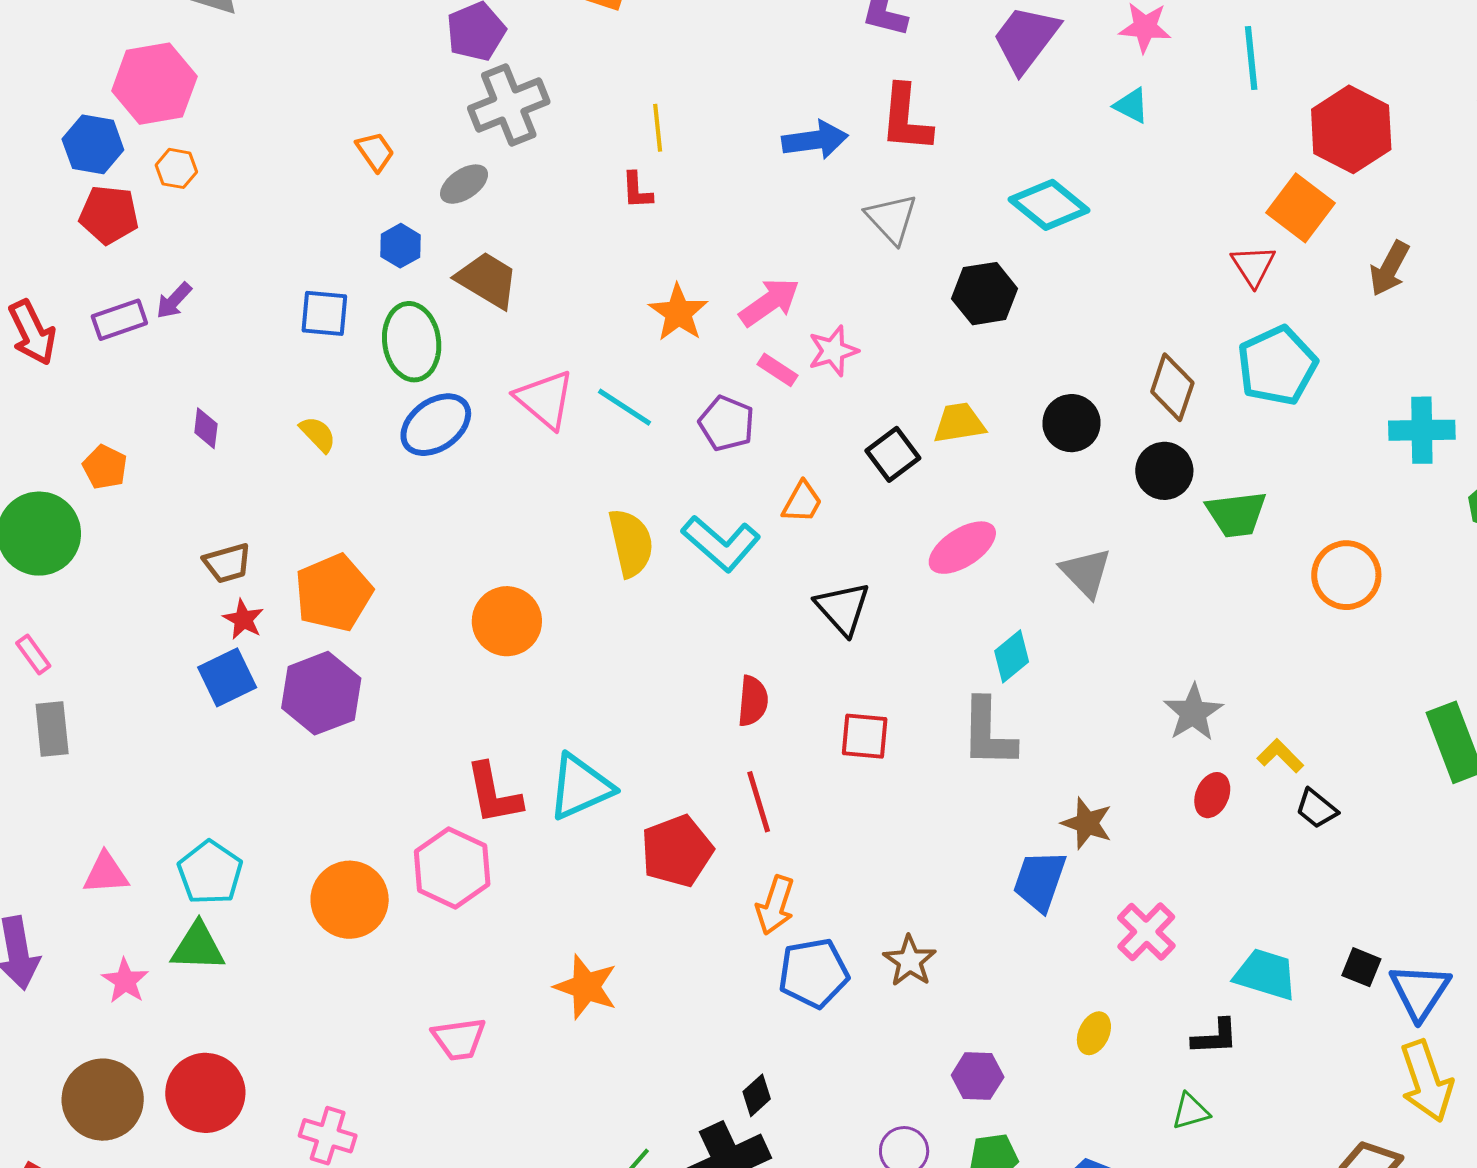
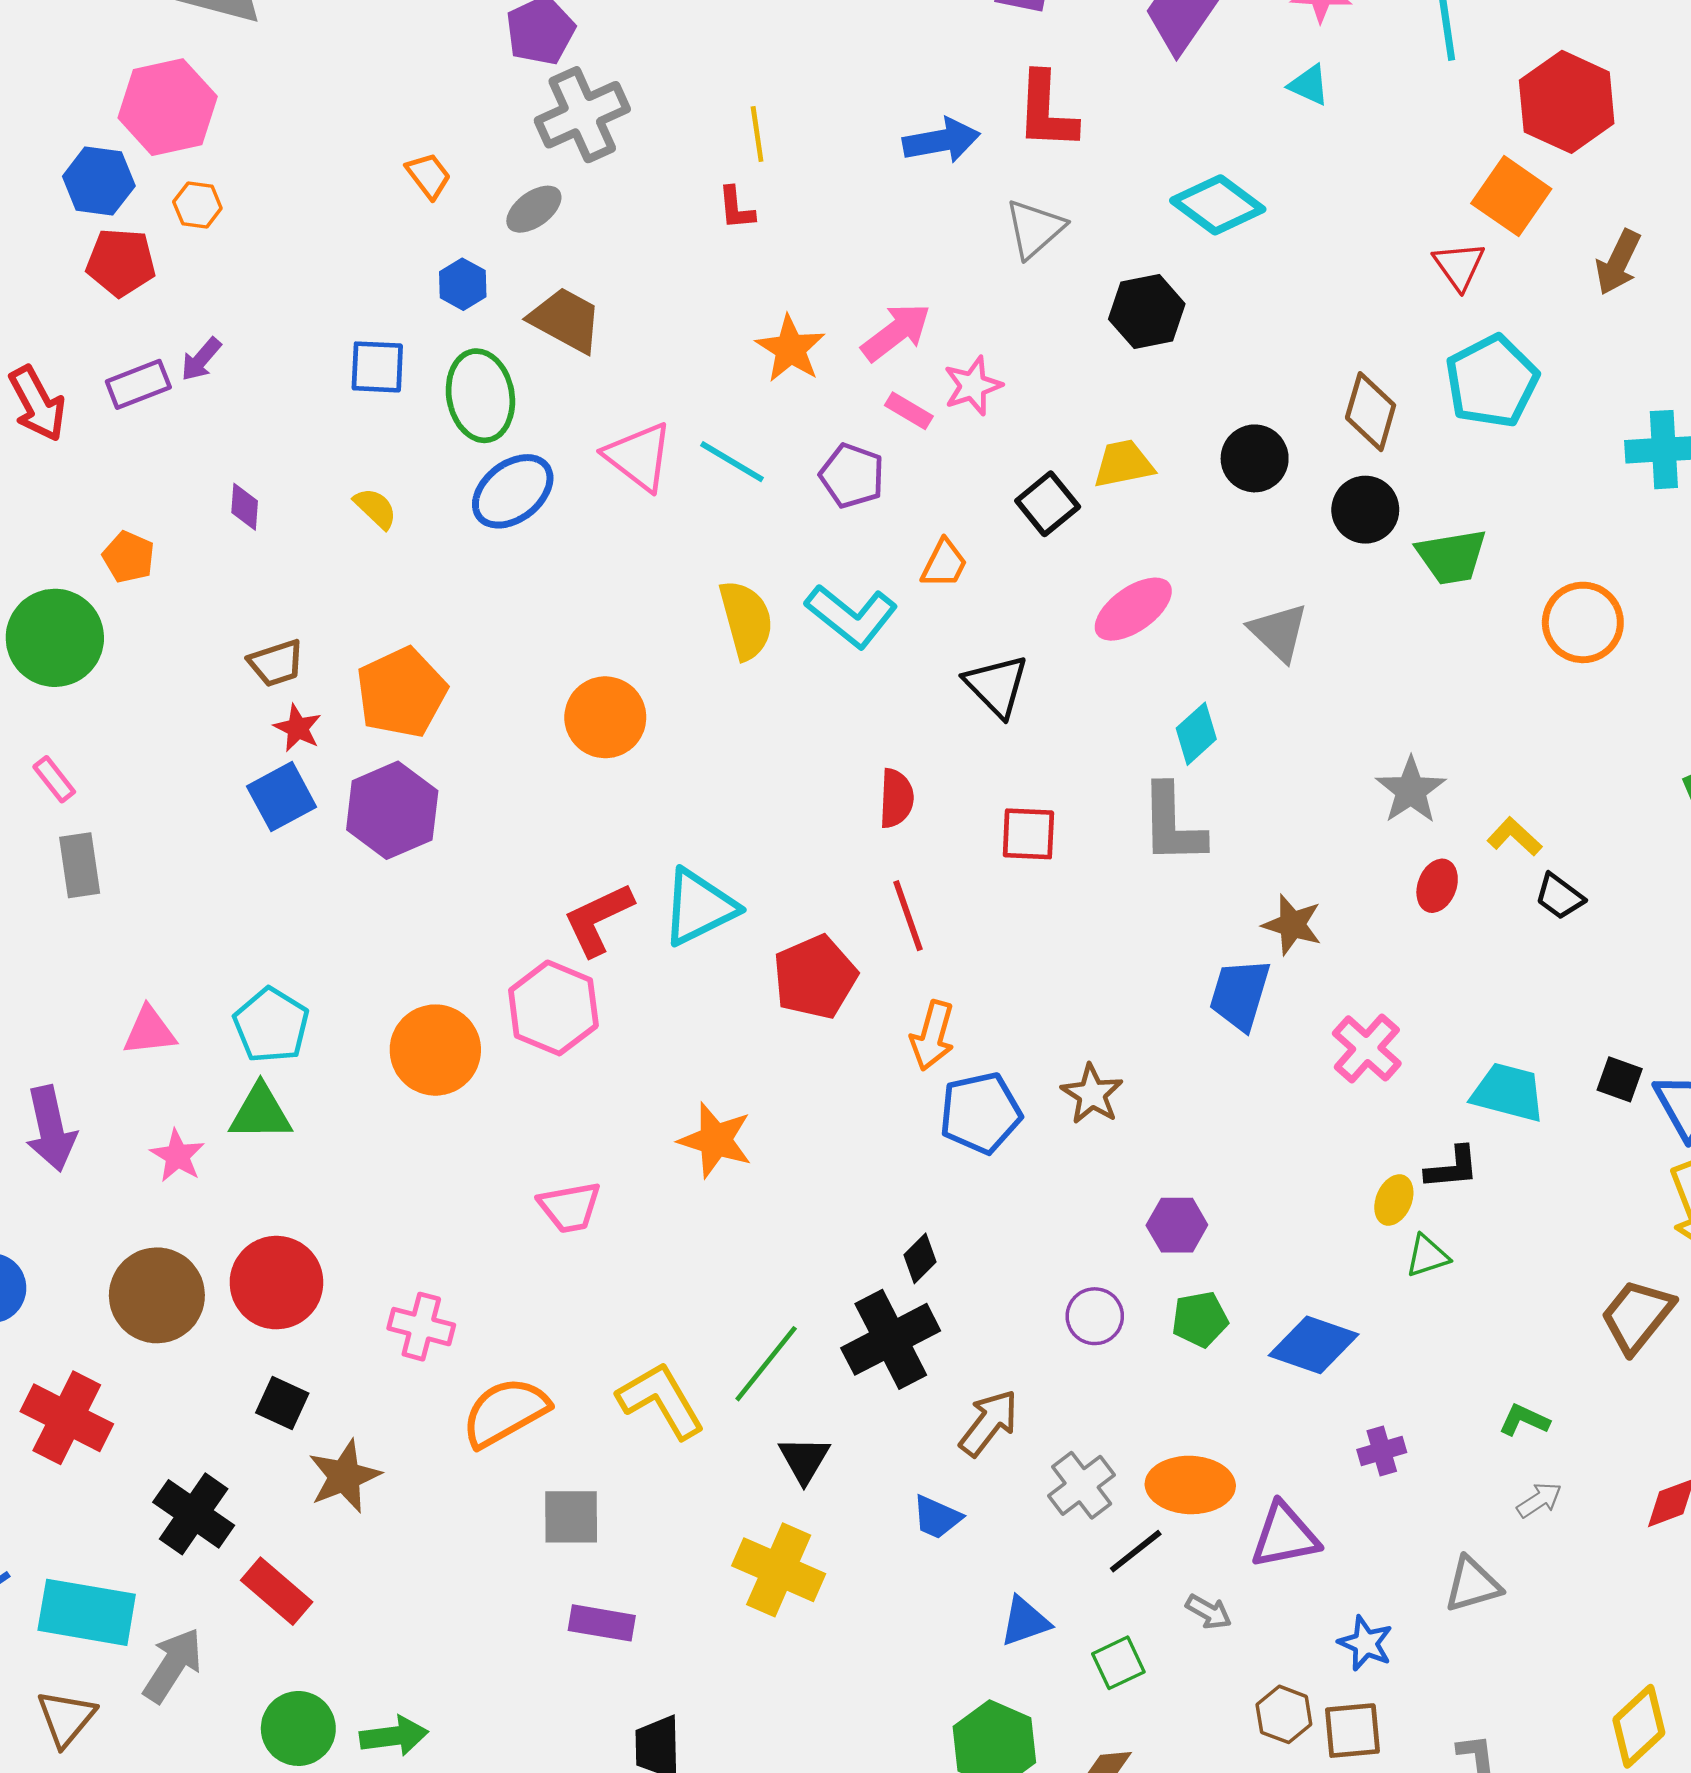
gray triangle: (892, 219) -> (1035, 229), turned 34
red L-shape: (494, 794) -> (598, 919), turned 78
yellow ellipse: (1094, 1033) -> (1394, 1200), moved

